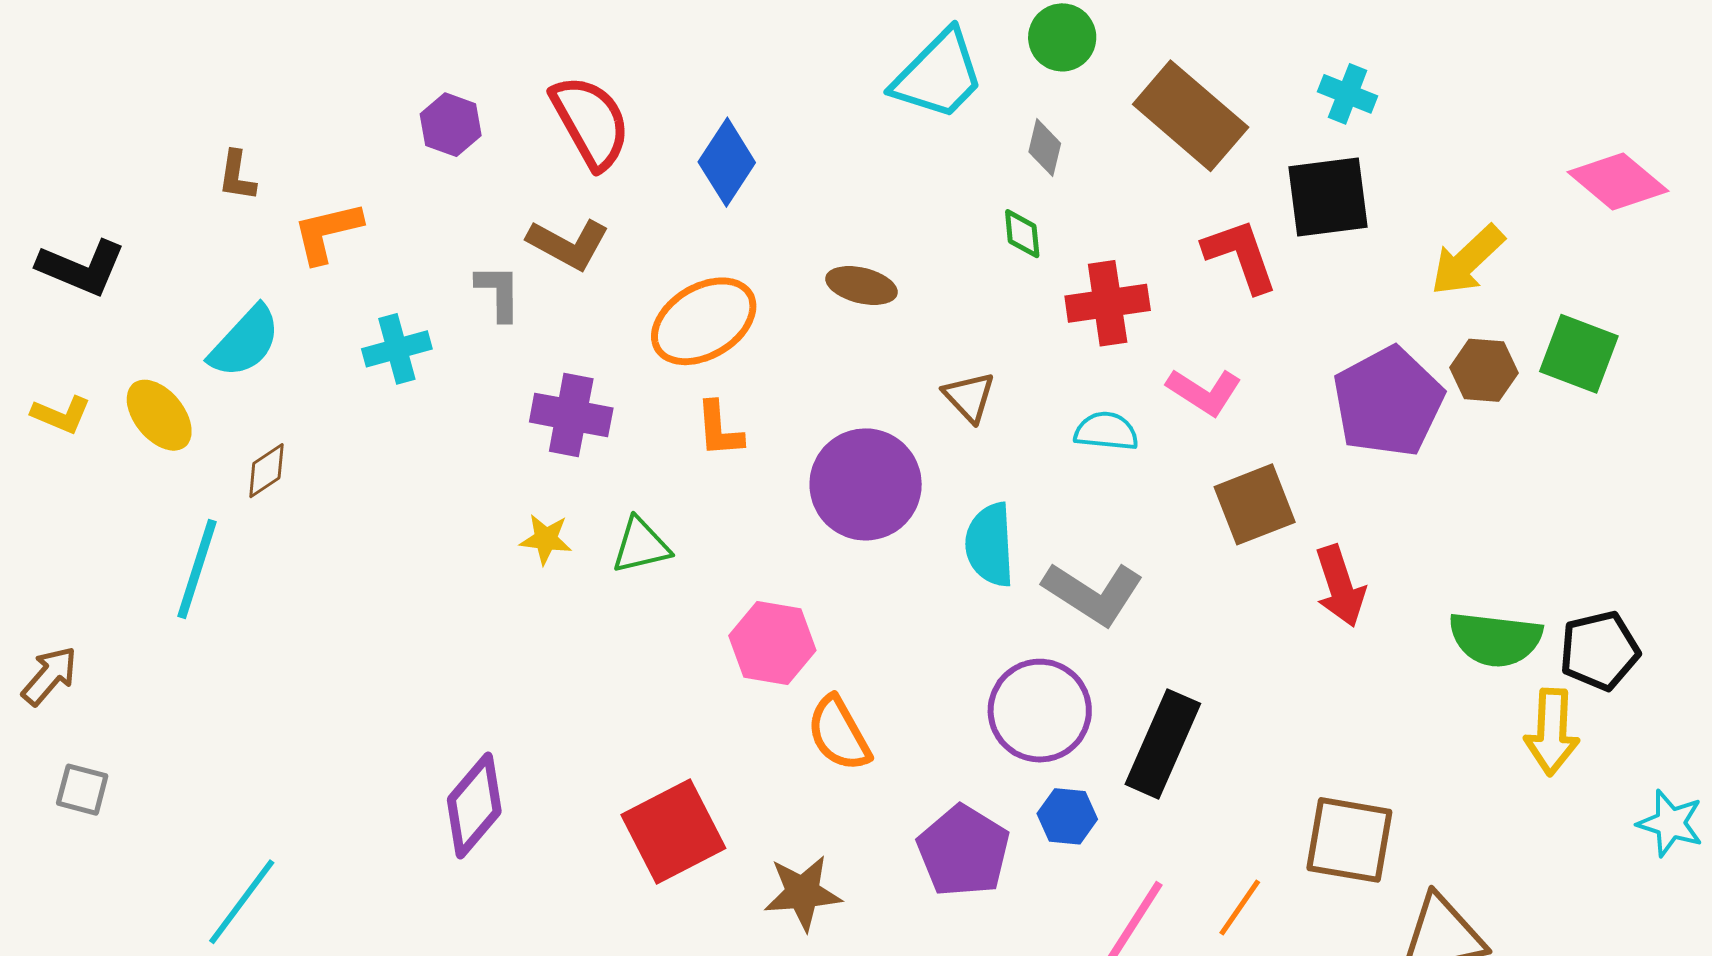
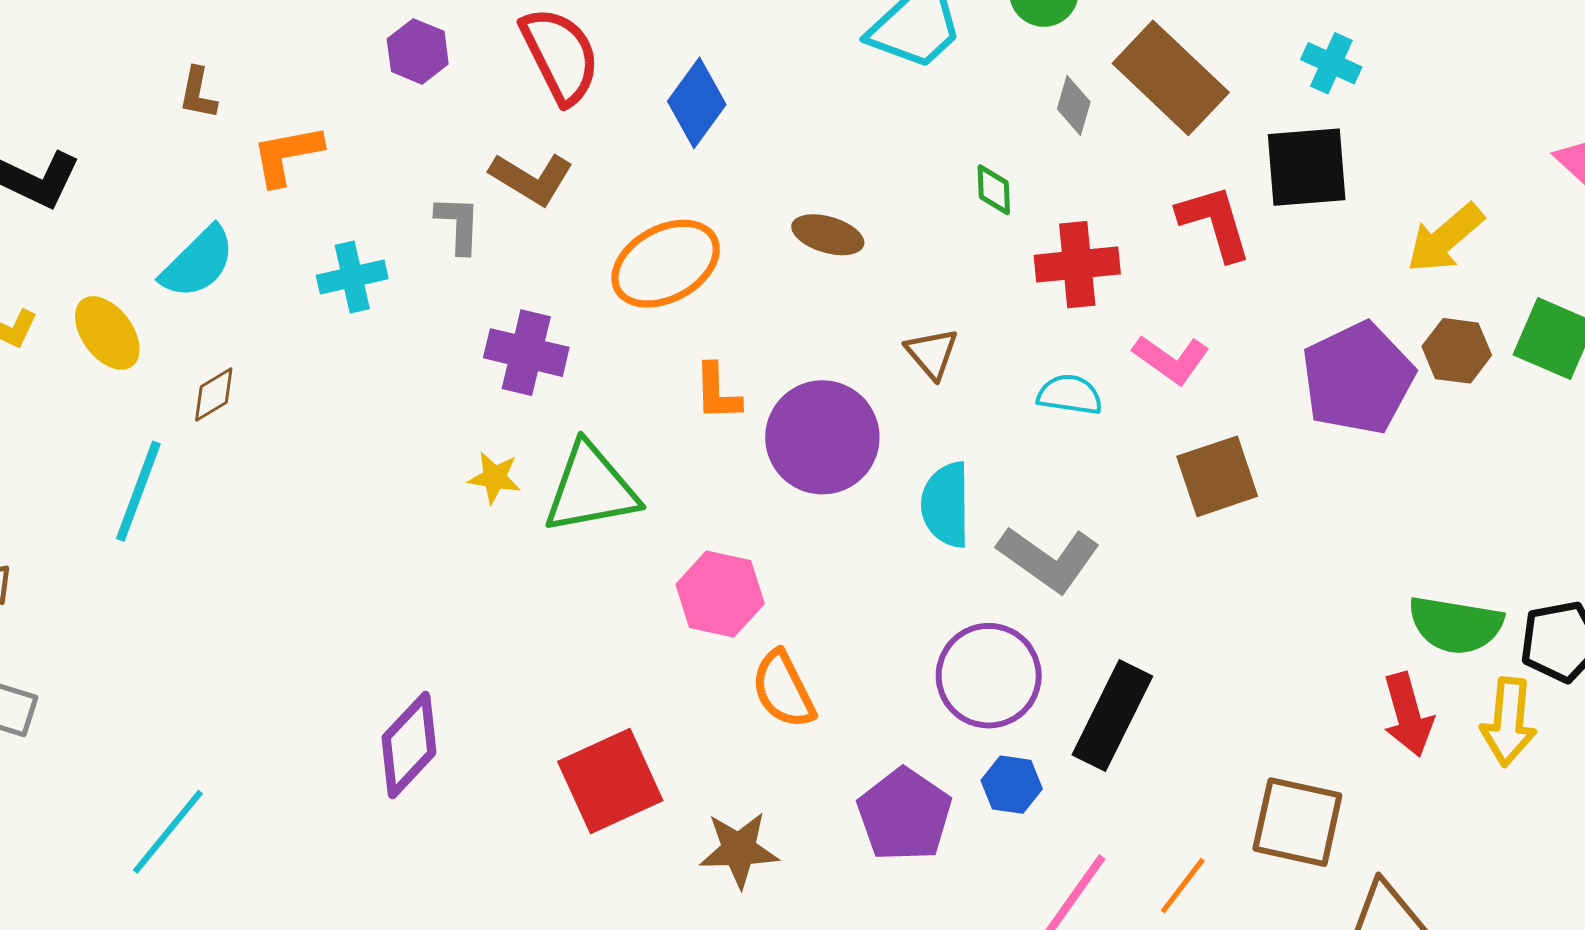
gray diamond: (1045, 148) -> (1074, 105), moved
orange L-shape: (719, 429) -> (717, 392), moved
green triangle: (641, 546) -> (591, 489), size x1.6
red arrow: (1340, 586) -> (1408, 715), moved

